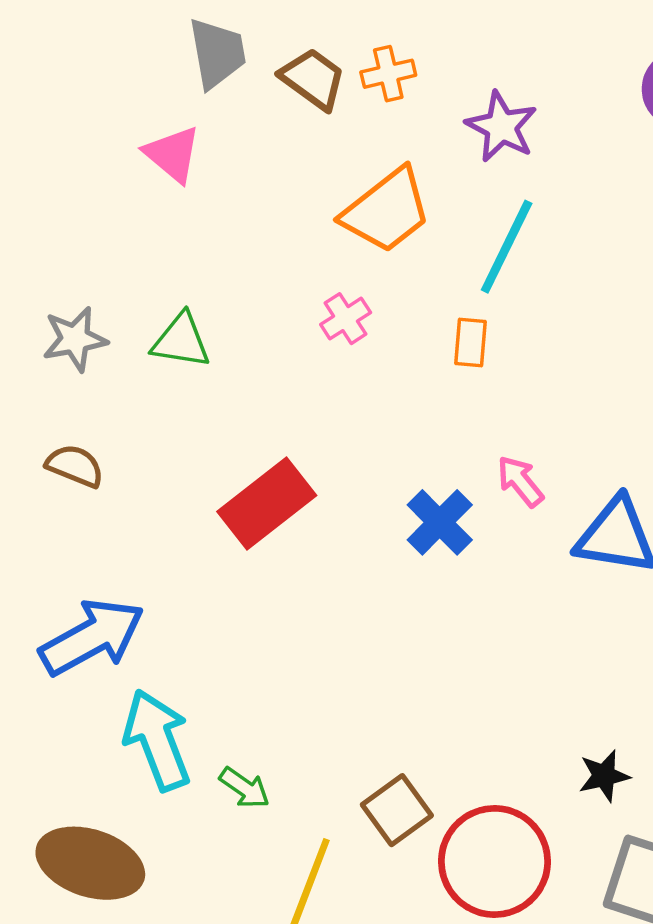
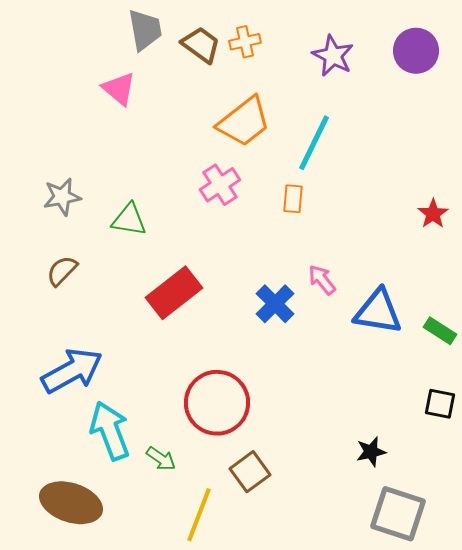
purple star: (501, 127) -> (333, 56), moved
pink cross: (346, 319) -> (220, 185), size x1.4
green triangle: (181, 341) -> (129, 220), moved
brown semicircle: (75, 466) -> (62, 271), turned -68
red circle: (495, 861) -> (217, 403), moved

